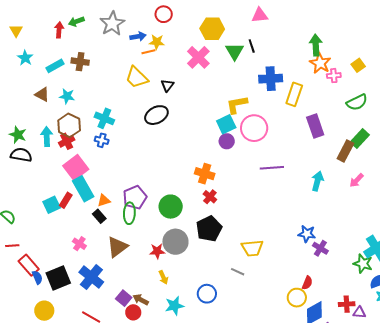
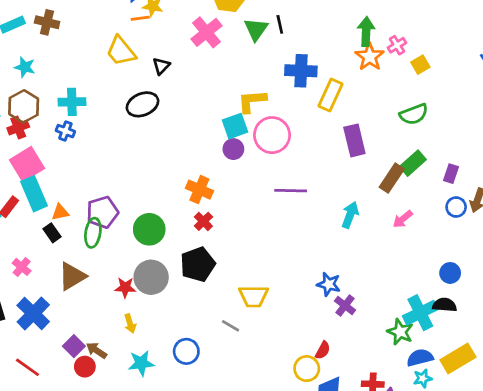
pink cross: (334, 76) -> (397, 45), moved, turned -32
cyan cross: (104, 118) -> (72, 102), turned -30

